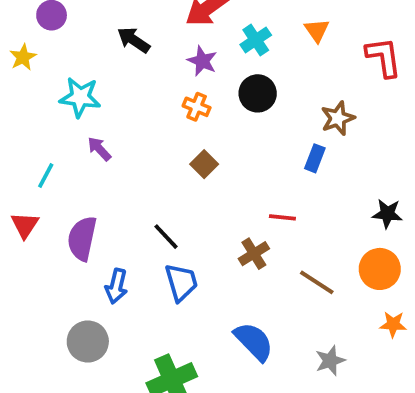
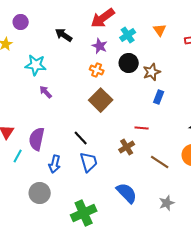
brown star: (338, 118) -> (152, 72), moved
brown square: (204, 164) -> (101, 100), size x1.6
cyan line: (46, 175) -> (18, 156), moved

